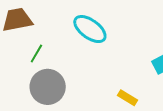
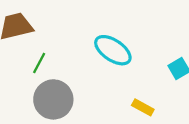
cyan ellipse: (90, 29) -> (113, 50), moved

